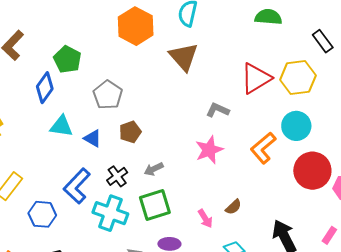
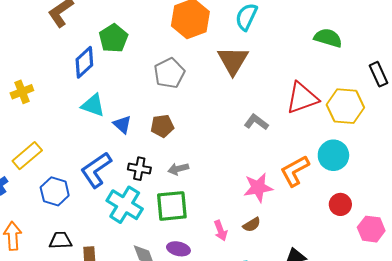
gray pentagon: (108, 95) -> (169, 73), moved
pink star: (209, 150) -> (258, 188), moved
red circle: (312, 171) -> (340, 204), size x0.6
black cross: (117, 176) -> (139, 169), turned 35

